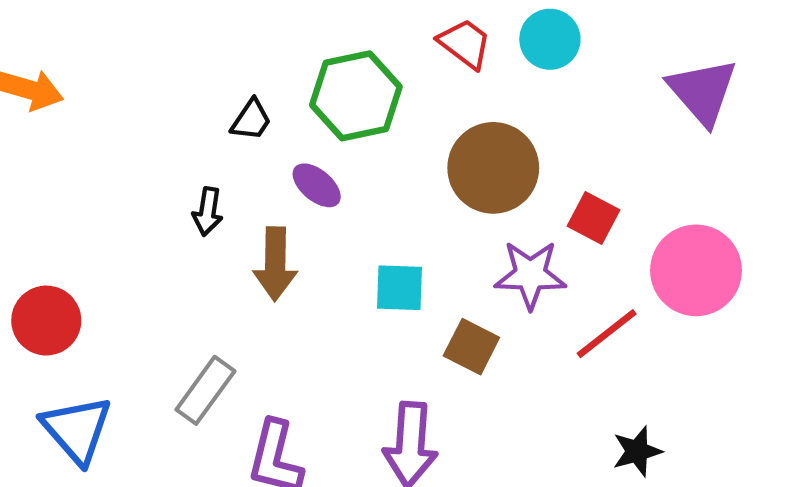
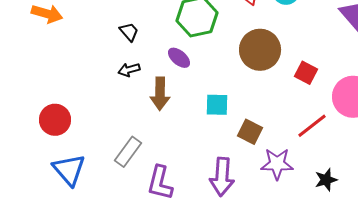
black trapezoid: (251, 120) -> (129, 32), moved, turned -75
black arrow: (208, 211) -> (129, 70), turned 65
purple star: (530, 275) -> (277, 164), moved

